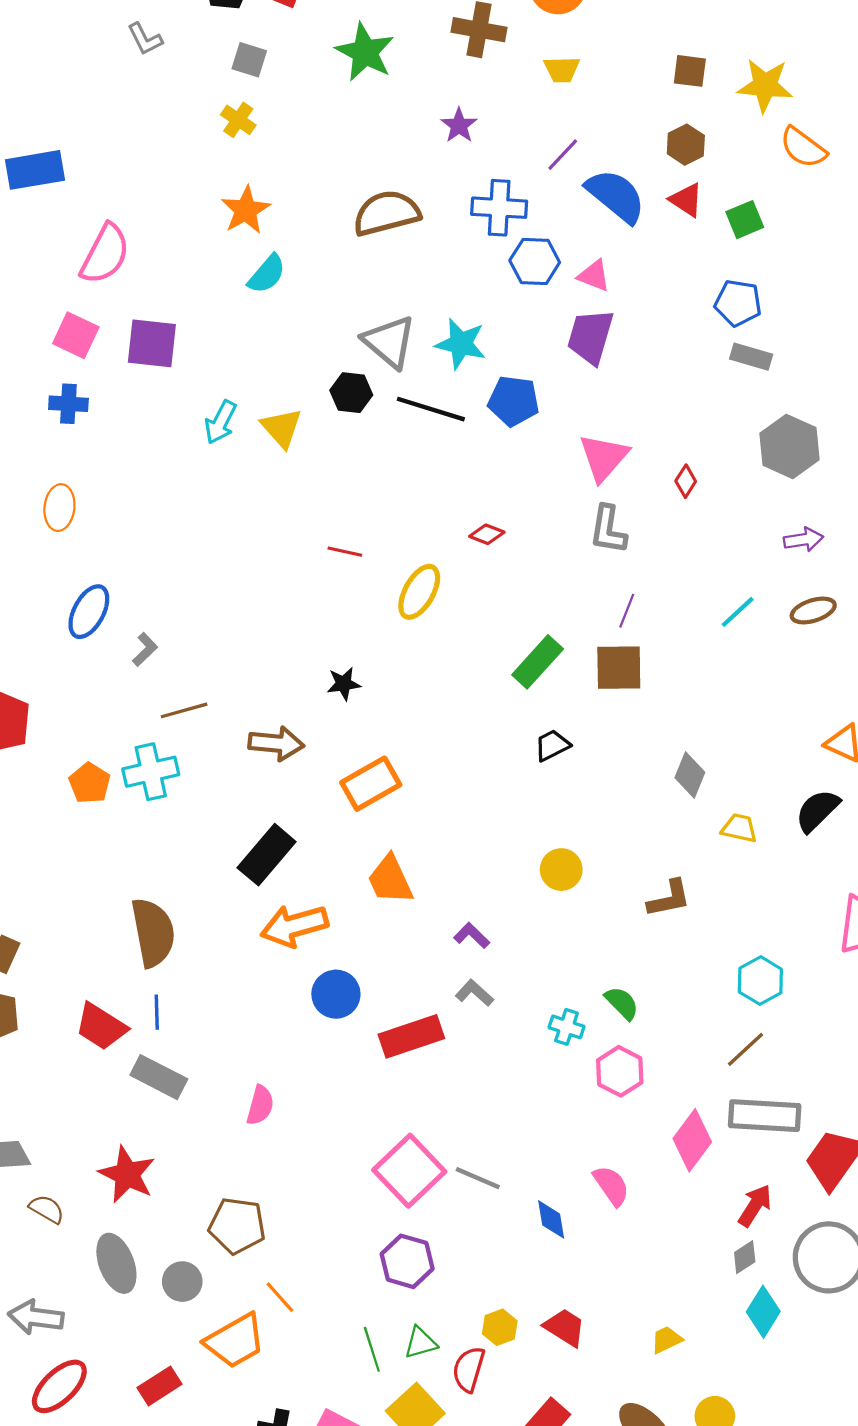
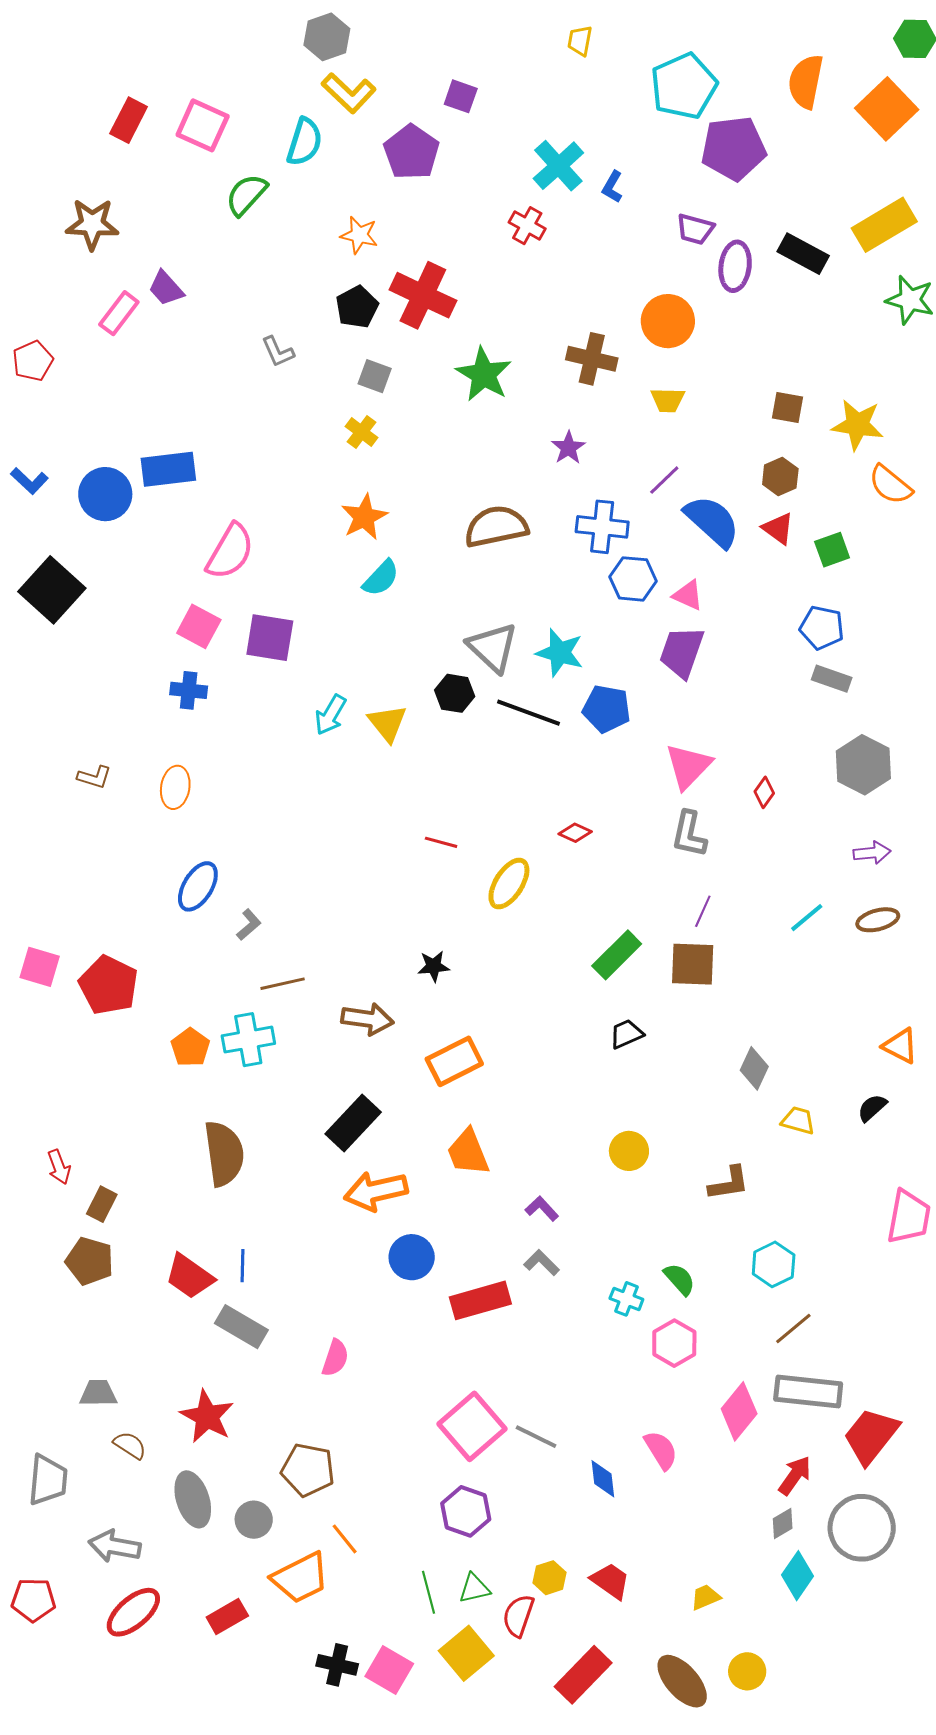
black semicircle: (817, 811) -> (872, 1108), size x0.7
brown semicircle: (153, 932) -> (224, 1154), moved
cyan hexagon: (760, 981) -> (774, 1264), moved

